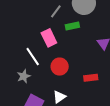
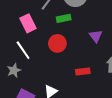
pink rectangle: (49, 38) -> (28, 23), moved
red circle: (60, 67) -> (57, 43), moved

